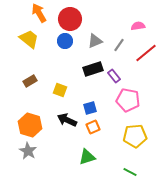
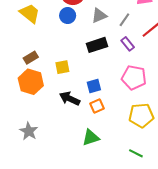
purple rectangle: (114, 76) -> (128, 44), moved
yellow square: (60, 90) -> (62, 67), turned -32
orange hexagon: (30, 125) -> (31, 82), moved

